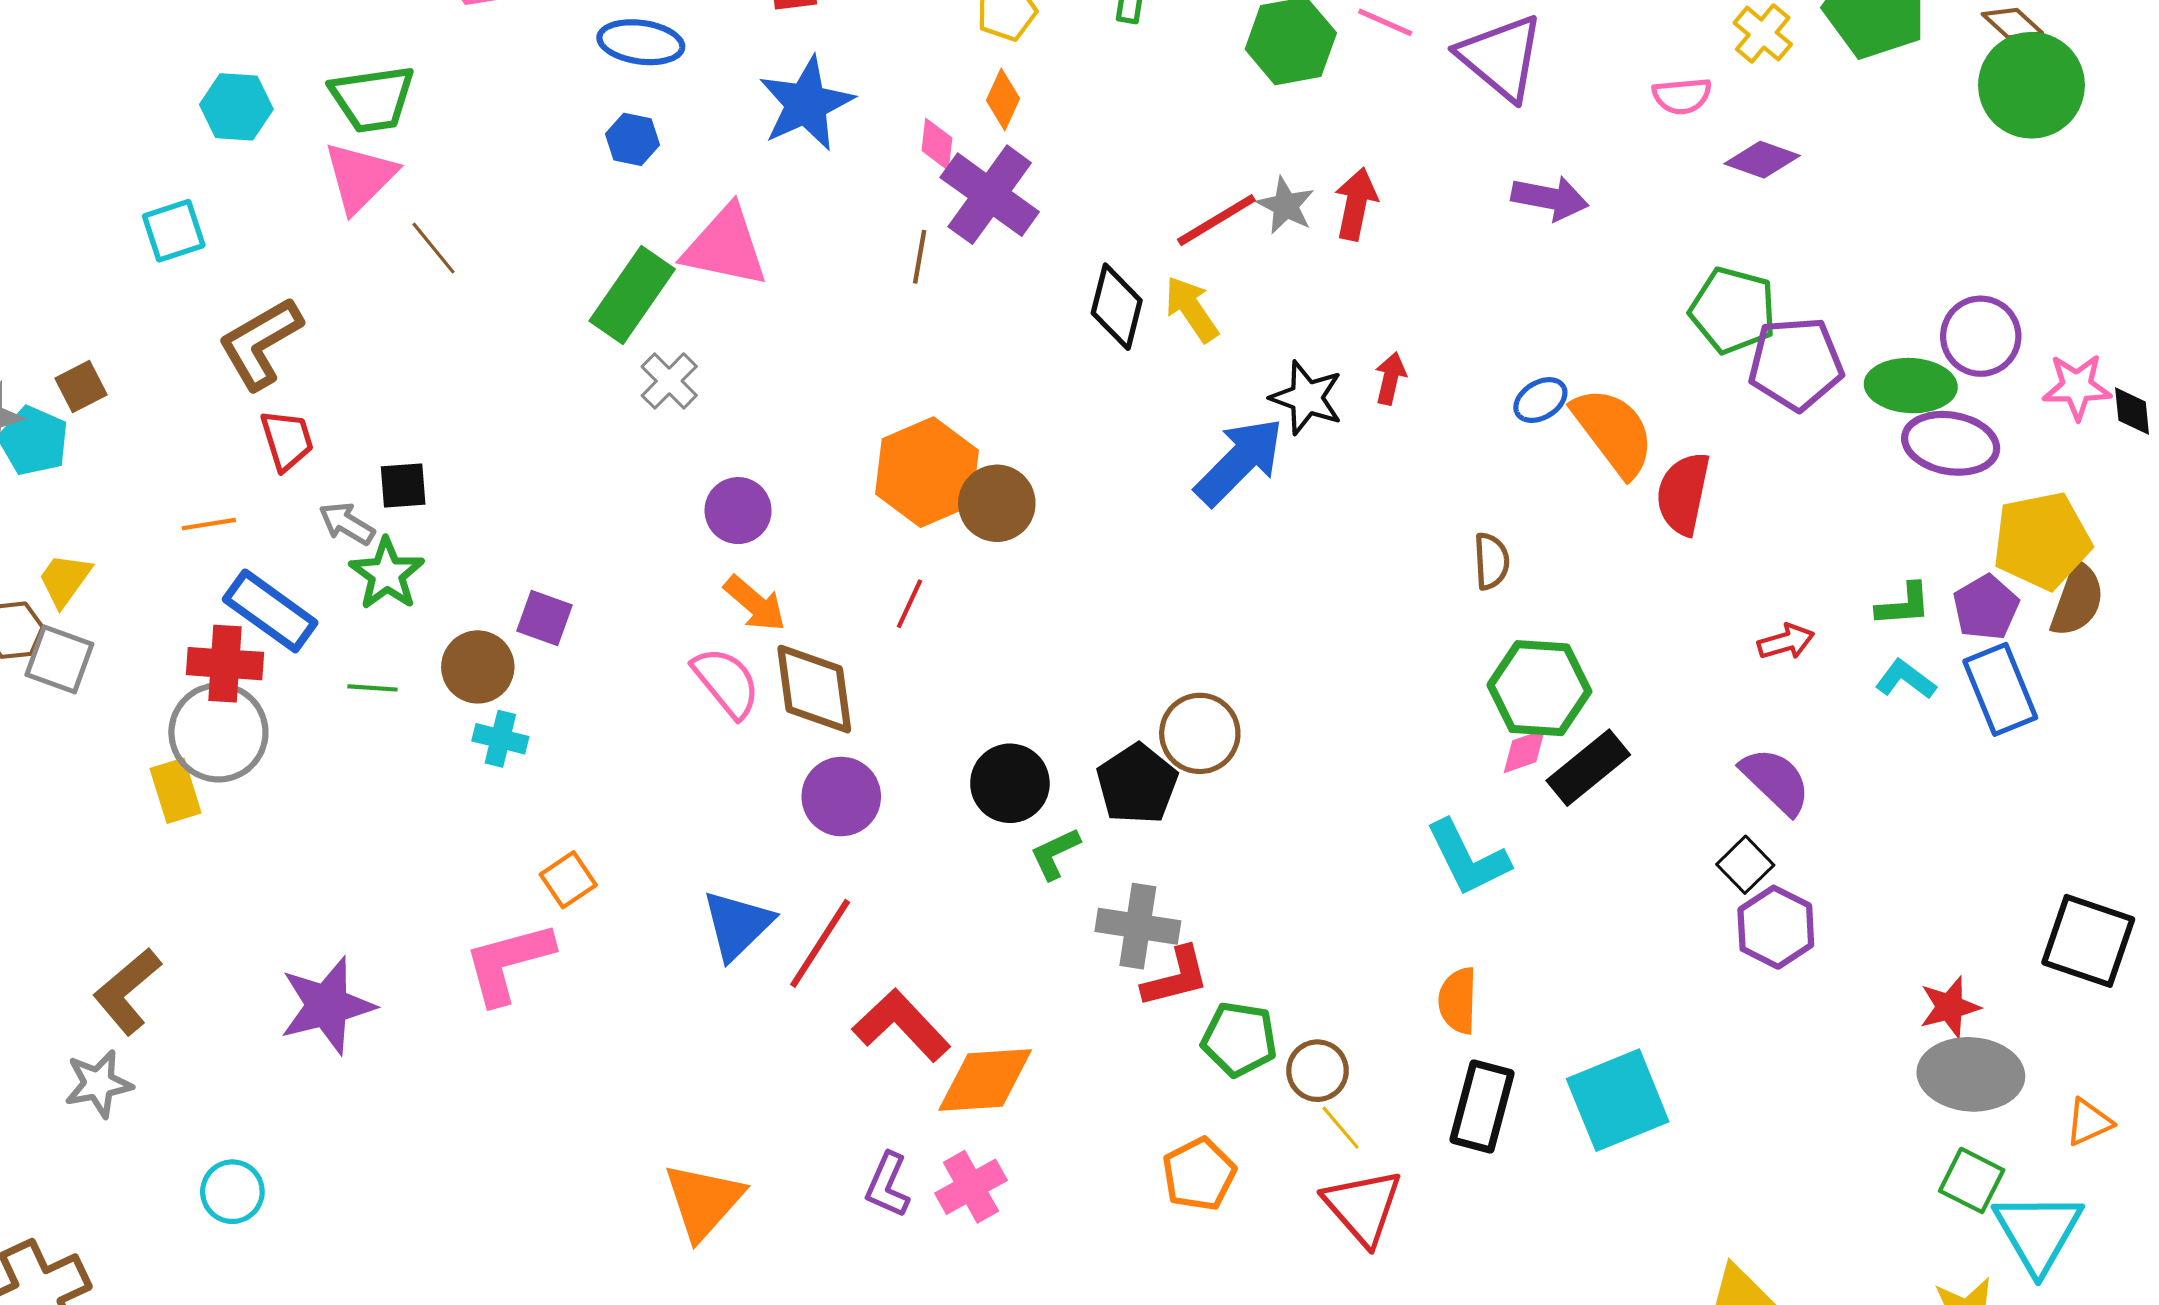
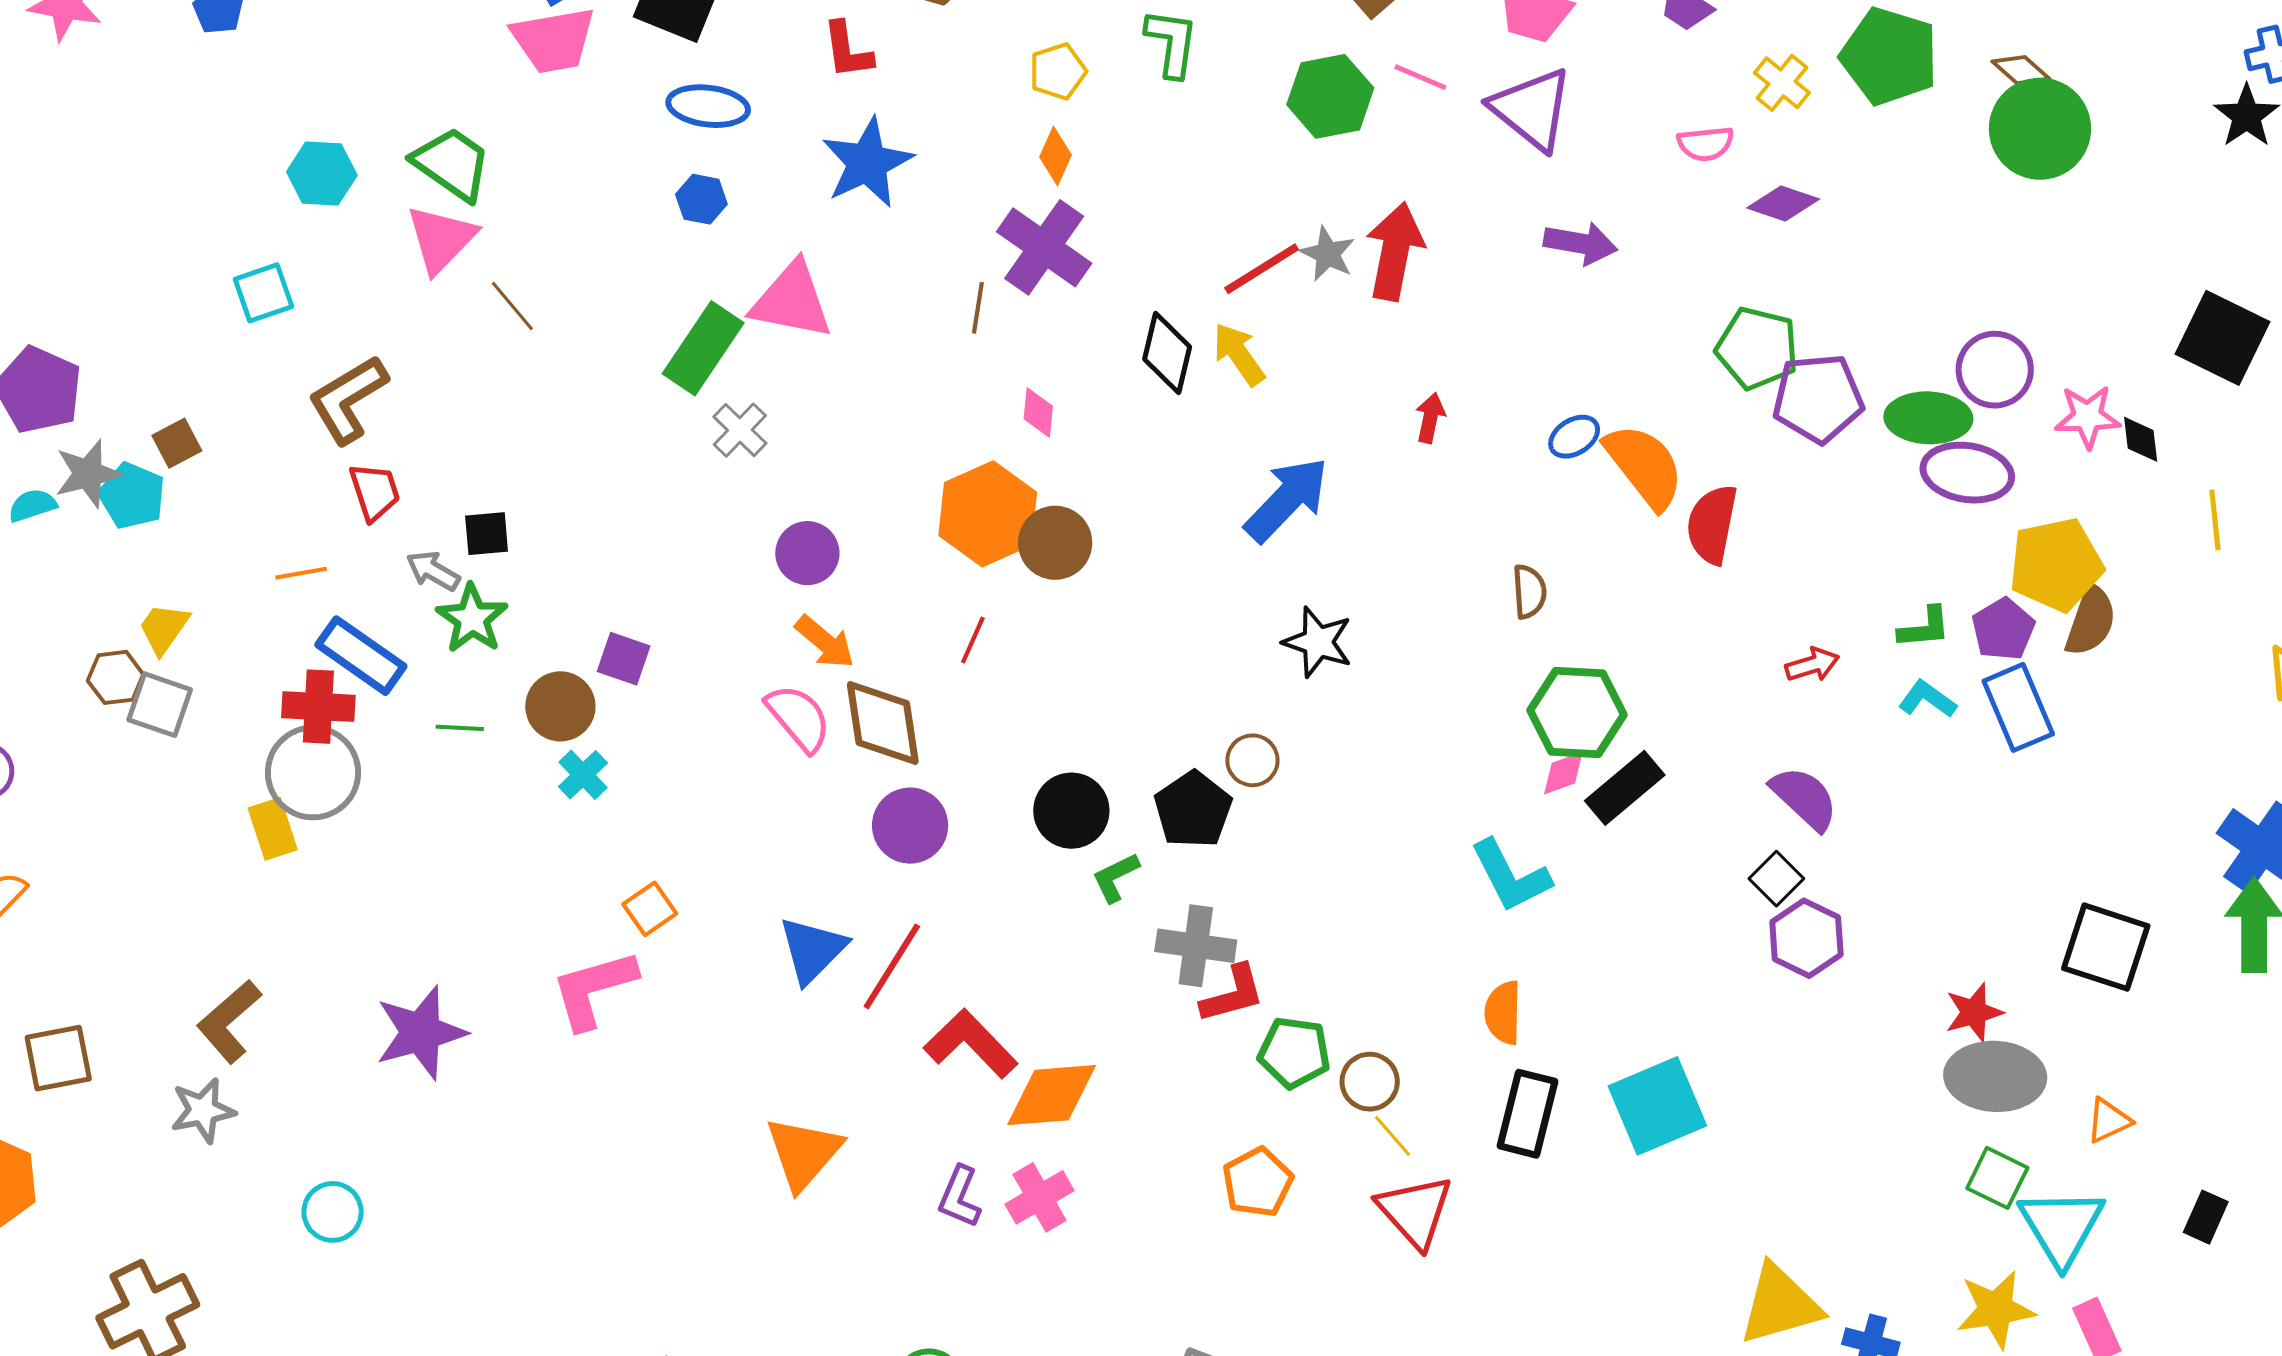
green trapezoid: (372, 99) -> (452, 164), turned -136
pink diamond: (937, 144) -> (1038, 413), moved
red arrow: (1356, 204) -> (1395, 251), size x1.4
black star: (1307, 398) -> (1318, 642), moved
brown circle: (1200, 733) -> (1252, 760), size x0.7
cyan cross: (500, 739) -> (583, 775), turned 33
orange triangle: (704, 1201) -> (804, 1153), moved

